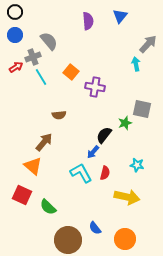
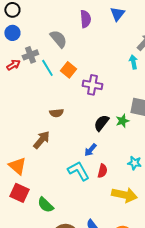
gray semicircle: (49, 41) -> (58, 39), moved
cyan line: (41, 77) -> (47, 68), moved
black semicircle: (104, 135) -> (101, 123), moved
orange triangle: (33, 166) -> (17, 166), moved

